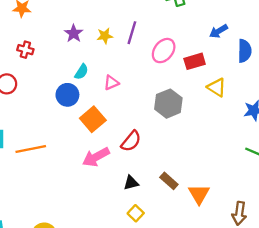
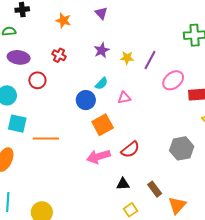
gray hexagon: (168, 104) -> (182, 148), moved
yellow square: (136, 213) -> (130, 210), moved

